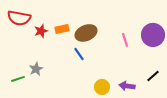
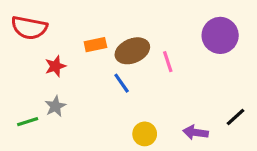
red star: (41, 31) -> (55, 66), moved
purple circle: (153, 35) -> (220, 35), moved
pink line: (125, 40) -> (168, 62), moved
yellow circle: (102, 87) -> (145, 134), moved

